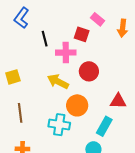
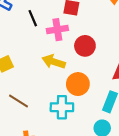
brown line: (20, 113) -> (18, 101), turned -42

